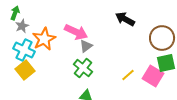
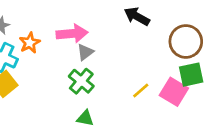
pink arrow: (76, 32) -> (72, 34), turned -30
orange star: (44, 39) -> (30, 43), size x0.7

